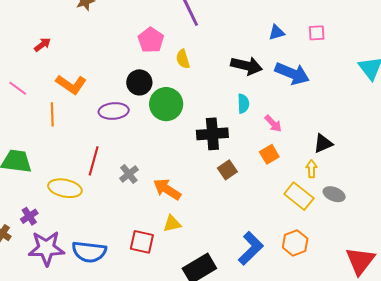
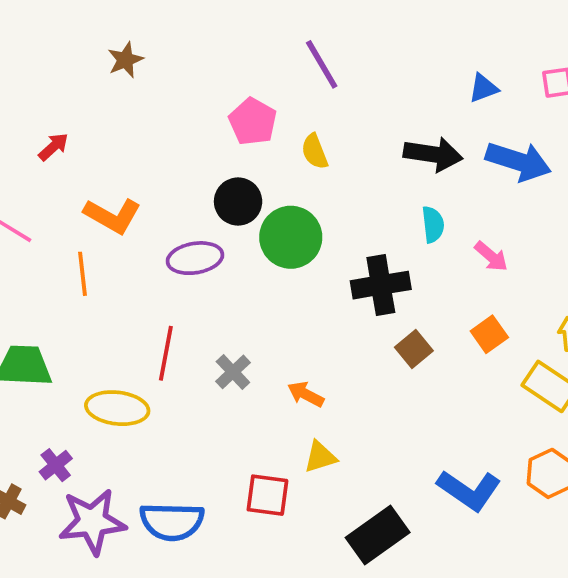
orange square: (269, 154) -> (489, 334), moved
orange arrow: (167, 189) -> (306, 394), size x0.7
blue L-shape: (251, 248) -> (469, 490), turned 84

